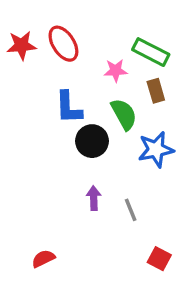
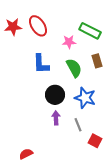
brown rectangle: (156, 91) -> (97, 61), moved
black circle: (92, 141) -> (55, 95), moved
blue star: (156, 149) -> (85, 98), moved, turned 30
red square: (159, 259) -> (95, 141), moved

